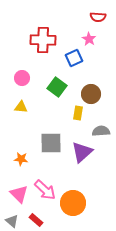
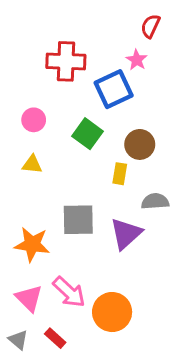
red semicircle: (98, 17) -> (150, 26), turned 112
blue square: (74, 58) -> (114, 89), size x1.4
orange star: (21, 159) -> (32, 244), size x1.6

